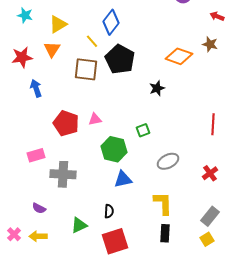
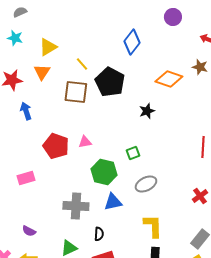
blue diamond: (111, 22) -> (132, 42), moved
gray ellipse: (168, 161) -> (146, 184), moved
gray cross: (63, 174) -> (76, 206), moved

